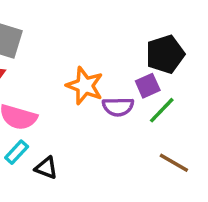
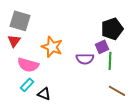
orange star: (85, 86) -> (52, 47), moved
green line: (162, 110) -> (110, 61), turned -42

